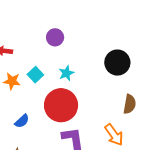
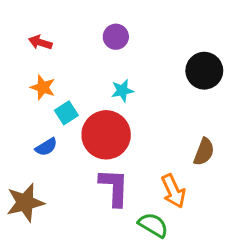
black circle: (117, 63) -> (204, 71), moved
cyan square: (35, 75) -> (66, 113), moved

